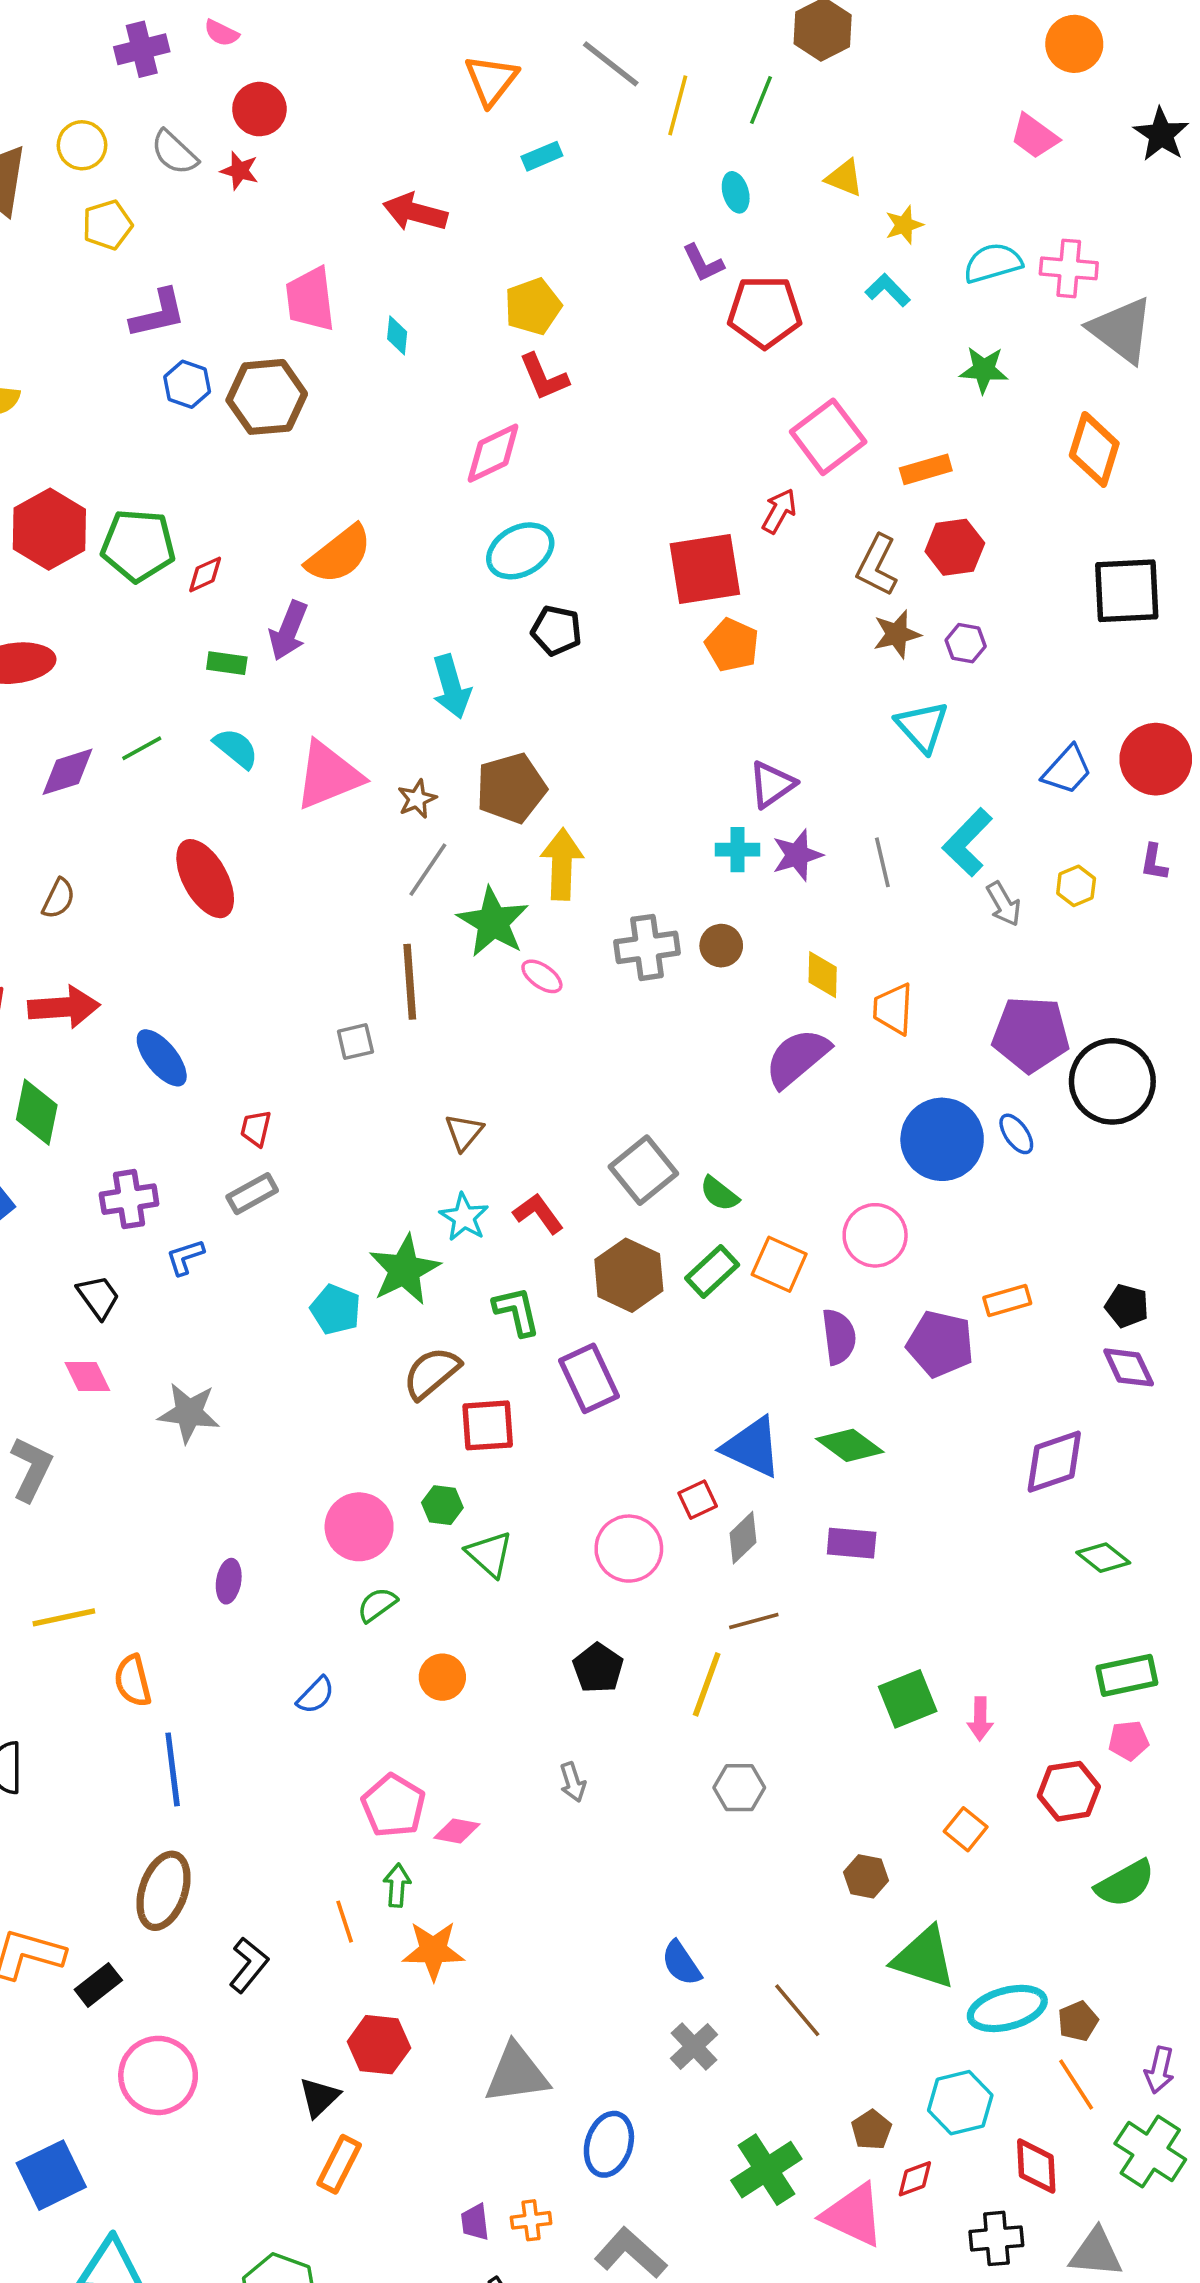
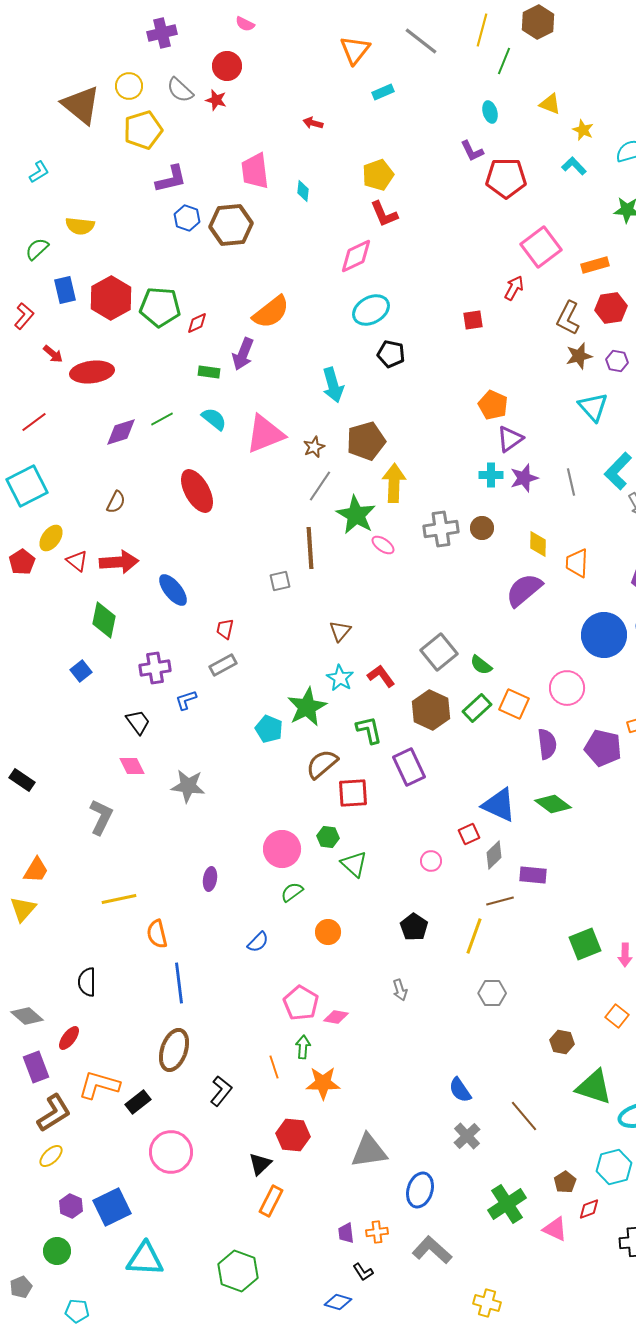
pink semicircle: (221, 33) -> (245, 24), moved
yellow line: (678, 105) -> (482, 30), moved
red arrow: (415, 212) -> (313, 123), size x0.6
yellow pentagon: (107, 225) -> (143, 130), size x1.4
yellow star: (904, 225) -> (583, 130), turned -30
red square: (705, 569) -> (473, 320), size x0.5
orange pentagon: (732, 645) -> (493, 405), moved
purple rectangle: (852, 1543) -> (533, 875), moved
pink circle: (629, 1549) -> (431, 861), size x0.6
pink triangle: (853, 2215) -> (555, 1229), size x0.7

